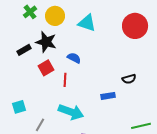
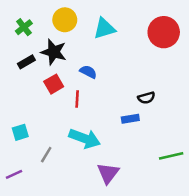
green cross: (30, 12) -> (24, 27), moved
cyan triangle: (87, 23) -> (104, 28), turned -36
black semicircle: (129, 79) -> (146, 98), moved

